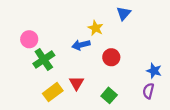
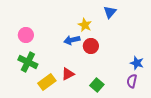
red circle: (111, 57) -> (91, 46), moved
green cross: (44, 59) -> (28, 62), moved, turned -30
red triangle: (76, 83) -> (68, 74), turned 32

